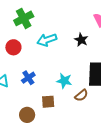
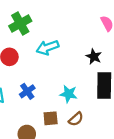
black star: (81, 40) -> (94, 57), moved
brown semicircle: (81, 95) -> (76, 119), moved

